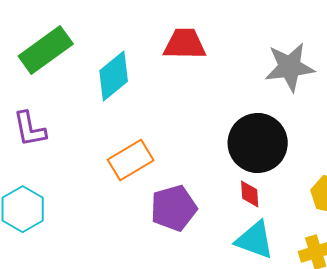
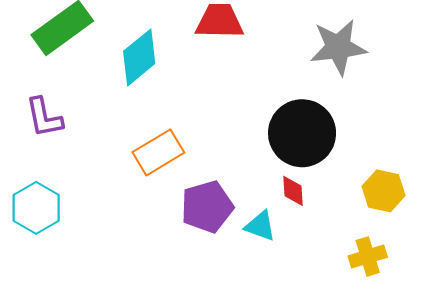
cyan triangle: (255, 240) -> (260, 226), moved, size x0.7

